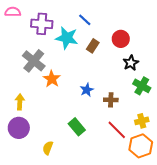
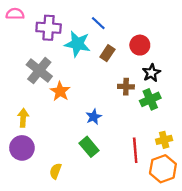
green cross: (142, 86) -> (150, 99), moved, turned 36
blue star: (87, 90) -> (94, 117), moved
brown cross: (111, 100) -> (126, 87), moved
red line: (117, 130) -> (135, 150), turned 40

